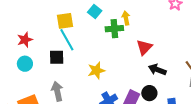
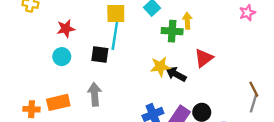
cyan line: (67, 40) -> (115, 36), turned 30
yellow star: (96, 70) -> (160, 67), moved
black arrow: (157, 70) -> (176, 74), moved

